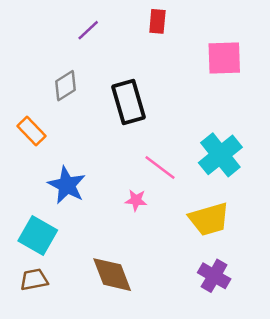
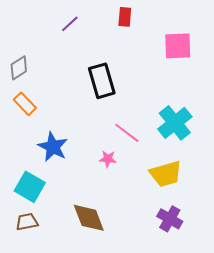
gray diamond: (65, 86) -> (19, 68), moved

